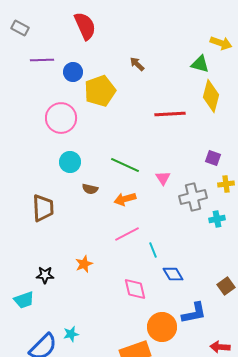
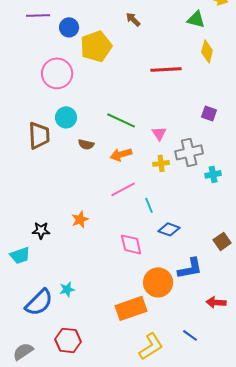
yellow diamond: (211, 96) -> (207, 51), size x0.7
yellow cross: (226, 184) -> (161, 163), moved
brown trapezoid: (43, 208) -> (39, 135), moved
blue diamond: (173, 274) -> (169, 229), turned -40

